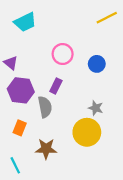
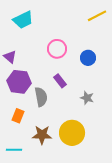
purple rectangle: (56, 86) -> (60, 81), moved, turned -64
yellow circle: (87, 132) -> (72, 133), moved
cyan line: (15, 165) -> (14, 150), turned -63

